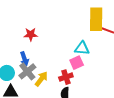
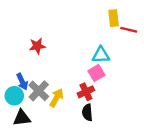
yellow rectangle: (96, 19) -> (114, 18), size x0.6
blue arrow: (24, 59) -> (22, 82), moved

